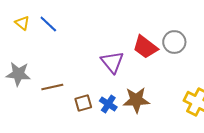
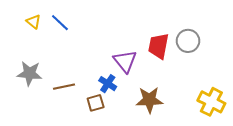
red trapezoid: (145, 47) -> (159, 46), turned 64
blue cross: (108, 104) -> (108, 84), moved

